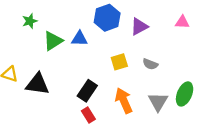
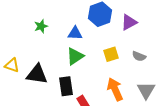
green star: (30, 21) -> (41, 26), moved
green triangle: (53, 41) -> (75, 56), moved
black rectangle: (87, 91) -> (66, 86), moved, turned -42

